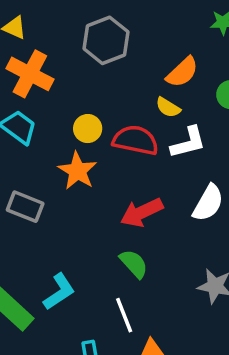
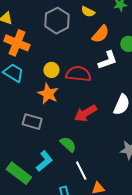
yellow semicircle: (168, 107) -> (88, 12), moved
white L-shape: (188, 143) -> (108, 60), moved
gray rectangle: (25, 207) -> (32, 122), moved
green semicircle: (134, 264) -> (68, 144), moved

